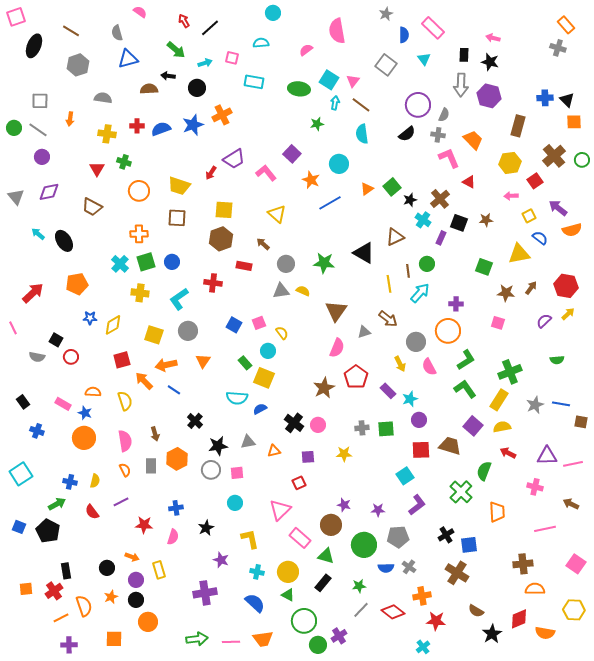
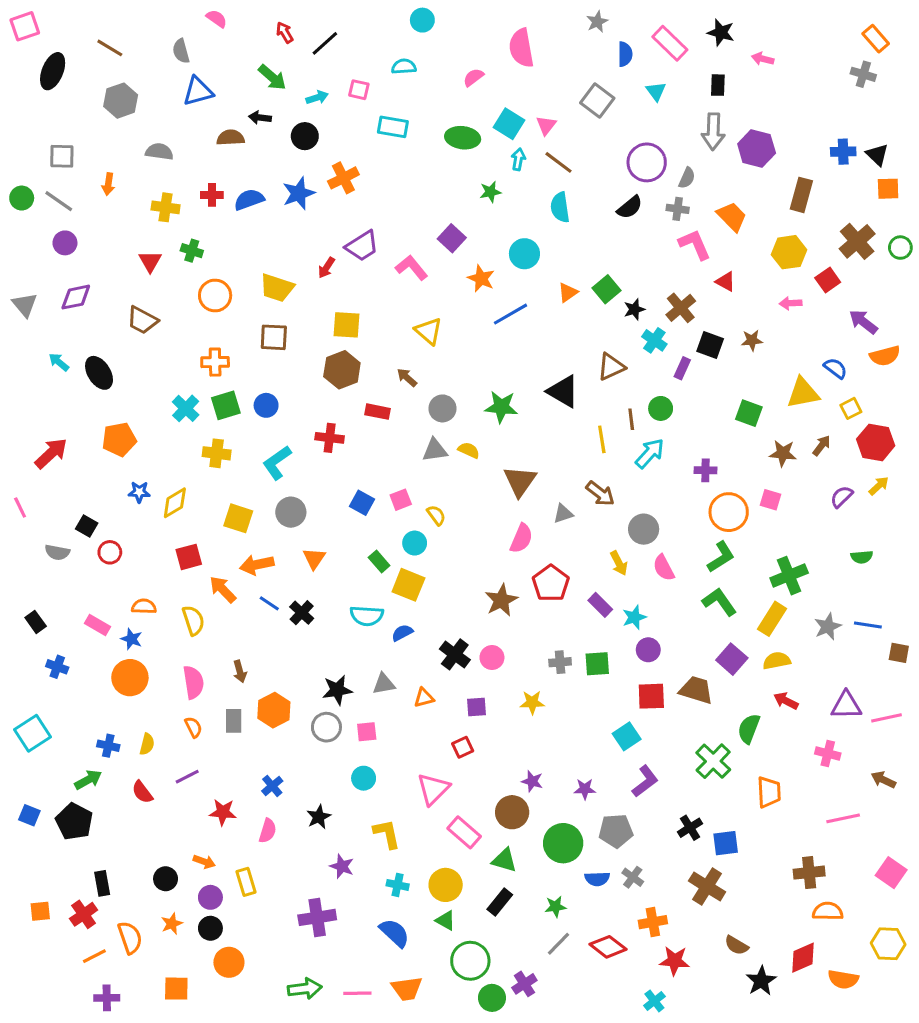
black star: (490, 62) -> (721, 32), moved
yellow square: (529, 216) -> (851, 408), moved
orange circle: (448, 331) -> (729, 512), moved
black cross: (195, 421) -> (302, 613), moved
blue cross: (176, 508) -> (272, 786), turned -32

